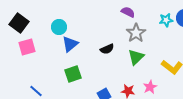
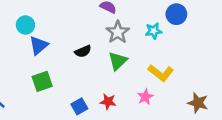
cyan star: (166, 20) -> (154, 31), moved
pink star: (150, 87) -> (145, 97), moved

